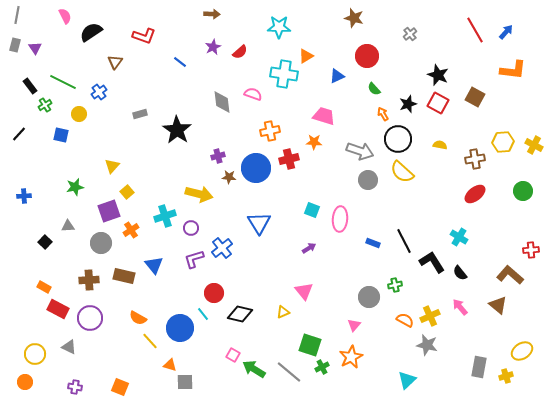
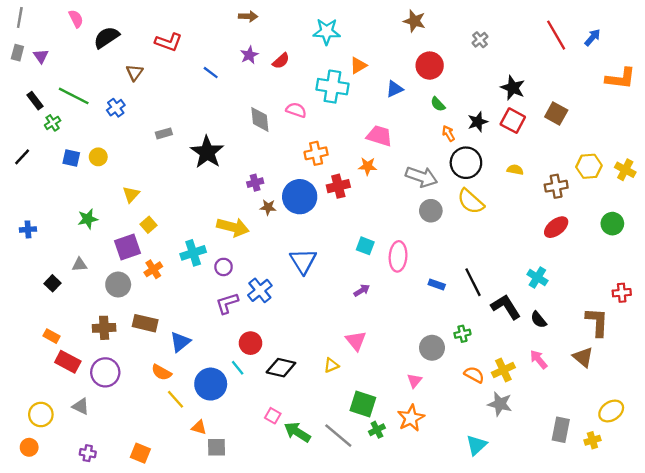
orange L-shape: (513, 70) -> (621, 78), moved
yellow circle: (79, 114) -> (98, 157), moved
blue triangle: (154, 265) -> (180, 342), moved, turned 30
brown L-shape: (510, 275) -> (597, 322), turned 52

